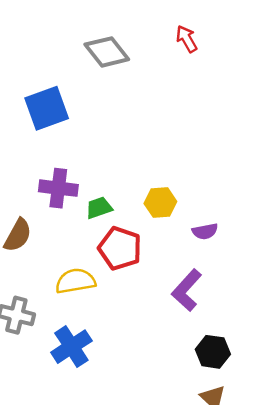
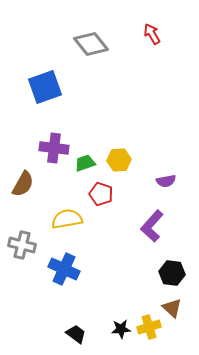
yellow hexagon: (160, 203) -> (119, 160), moved
red pentagon: (120, 248) -> (101, 194), size x0.7
blue cross: (71, 347) -> (64, 269), turned -32

